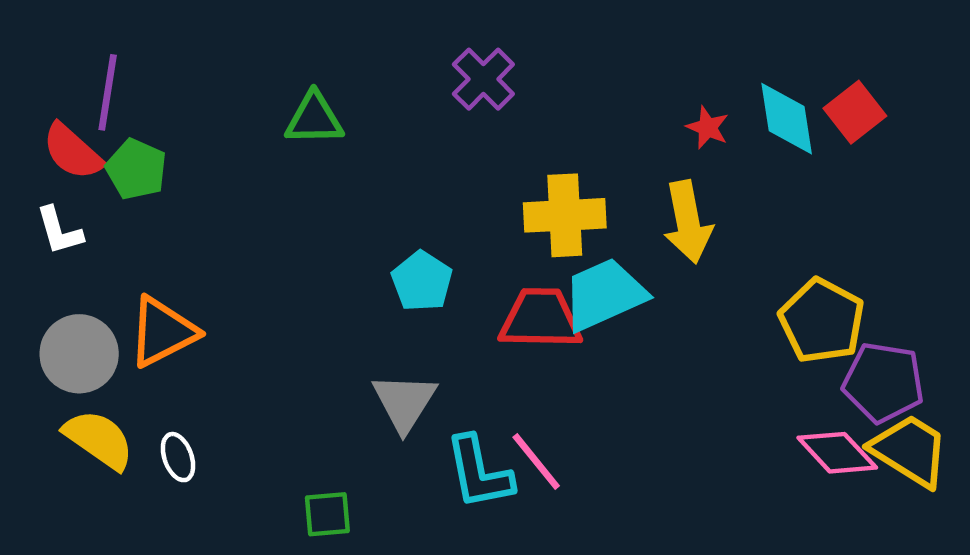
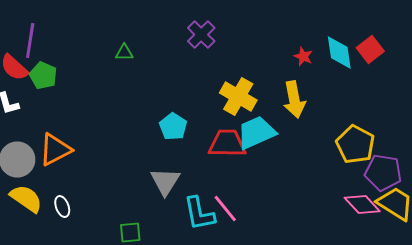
green triangle: (314, 119) -> (124, 52), size x0.7
yellow cross: (565, 215) -> (238, 96), turned 33

